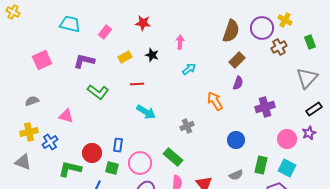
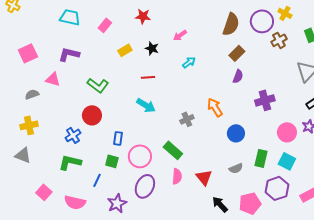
pink arrow: (180, 42) -> (180, 35), turned -128
pink square: (42, 60) -> (28, 53), moved
purple L-shape: (84, 61) -> (69, 54), moved
red line: (137, 84) -> (148, 77), moved
orange arrow: (215, 101) -> (215, 107), moved
pink triangle: (66, 116) -> (53, 79), moved
blue cross: (50, 142) -> (73, 135), moved
red circle: (92, 153) -> (92, 115), moved

